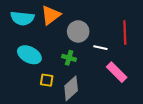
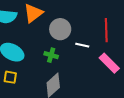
pink rectangle: (117, 72) -> (109, 63), moved
yellow square: (47, 80) -> (10, 77), moved

